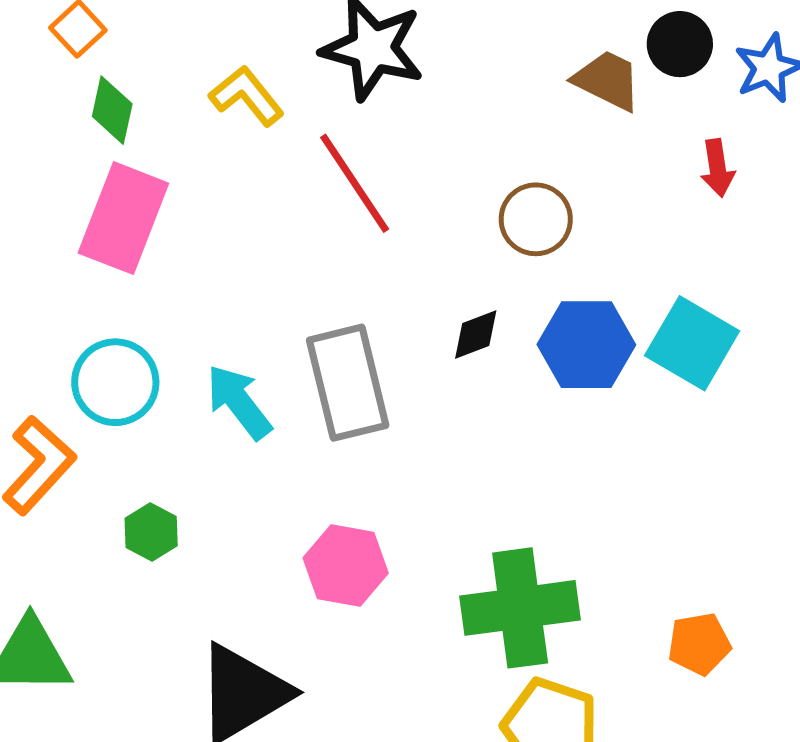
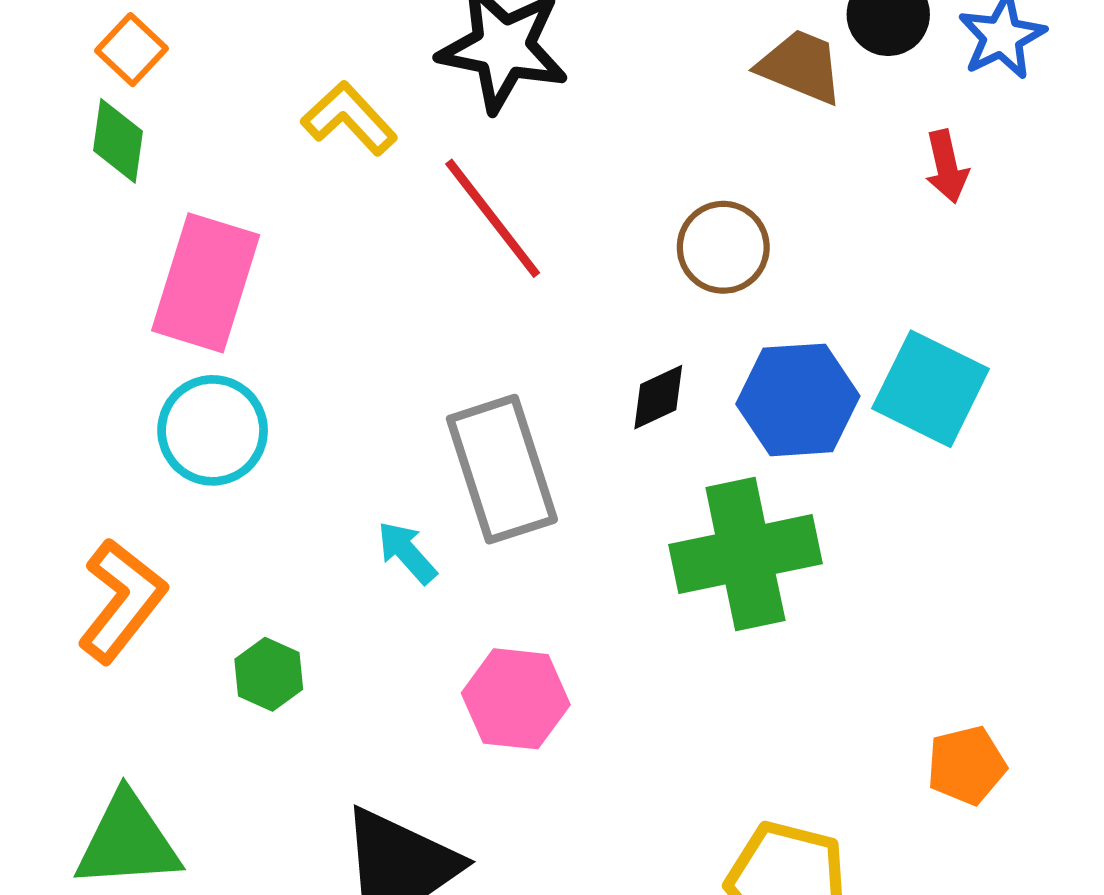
green diamond: (112, 110) -> (118, 141), moved
cyan circle: (115, 382) -> (213, 430), moved
cyan arrow: (239, 402) -> (407, 552), moved, size x0.7
green cross: (520, 608) -> (745, 554), moved

